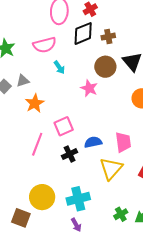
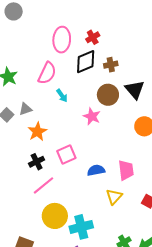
pink semicircle: (45, 45) -> (47, 73), turned -50
pink line: (37, 144) -> (44, 185), moved, turned 30
black cross: (70, 154) -> (37, 162), moved
yellow triangle: (111, 169) -> (114, 197), size x0.7
yellow circle: (42, 197) -> (55, 216), moved

